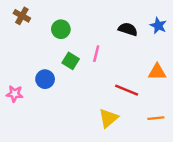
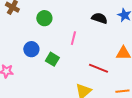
green square: (71, 61) -> (52, 59), moved
blue circle: (45, 79) -> (31, 49), moved

